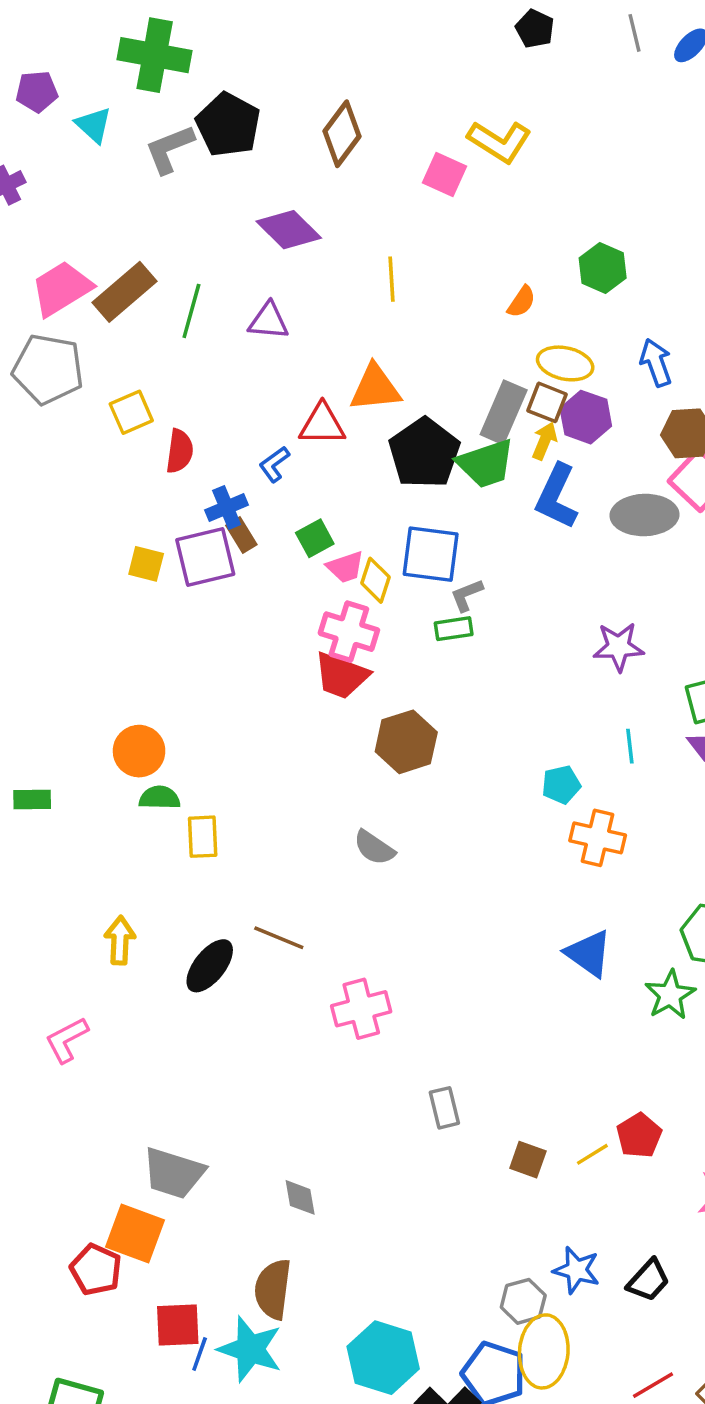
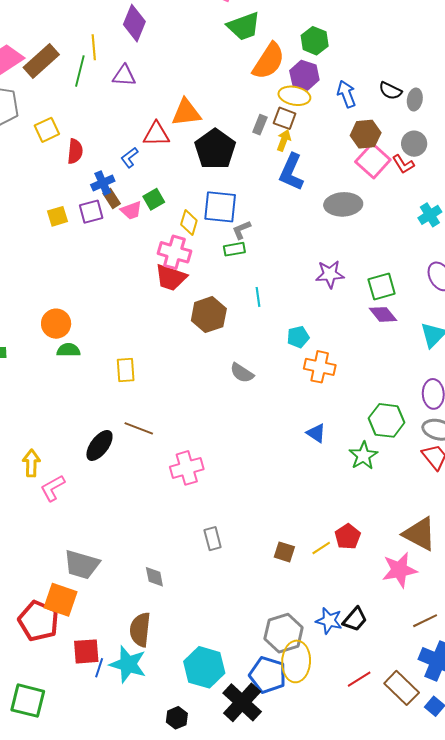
purple diamond: (289, 230) -> (134, 23), turned 69
yellow line: (391, 279) -> (94, 47), moved
orange semicircle: (521, 302) -> (269, 61), size x2.0
gray rectangle: (504, 412) -> (260, 125), size x0.6
purple hexagon: (586, 417) -> (304, 75), moved
green trapezoid: (486, 464) -> (244, 26), moved
gray ellipse: (644, 515) -> (343, 204), moved
purple square: (205, 557) -> (91, 212), size x0.7
yellow square: (146, 564) -> (57, 216), turned -30
pink trapezoid: (345, 567) -> (131, 210), moved
purple star: (618, 647) -> (330, 274), moved
cyan line: (630, 746) -> (258, 297), moved
yellow rectangle: (203, 837) -> (126, 370), moved
gray semicircle: (374, 848) -> (242, 373), moved
yellow arrow: (120, 940) -> (31, 463), moved
blue triangle: (589, 953) -> (316, 433), size x0.7
pink L-shape: (67, 1040) -> (53, 488), moved
gray rectangle: (444, 1108) -> (213, 539), moved
red pentagon: (96, 1270) -> (39, 621), size x1.4
blue star: (576, 1270) -> (329, 621), moved
gray hexagon: (523, 1301) -> (284, 633), size x1.5

